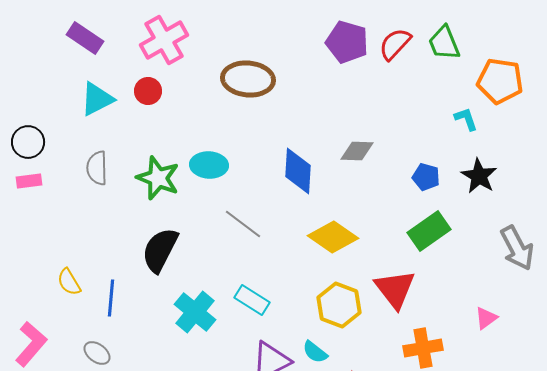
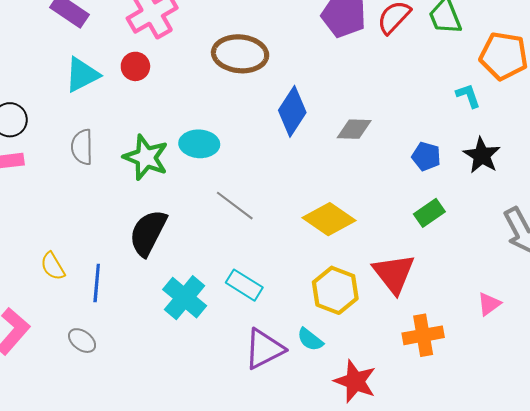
blue diamond: (298, 171) -> (292, 111), moved, turned 30
green rectangle: (429, 231) -> (429, 213), size x0.7

